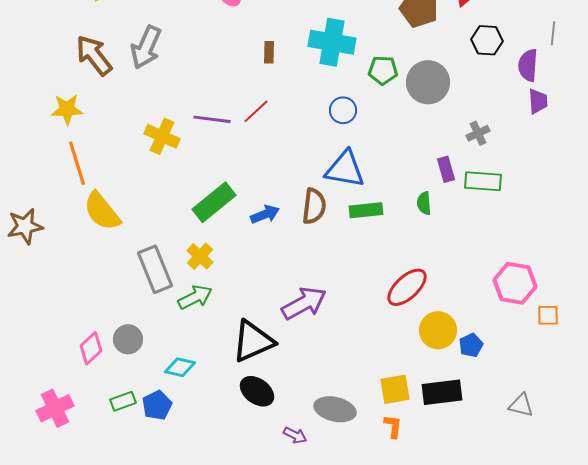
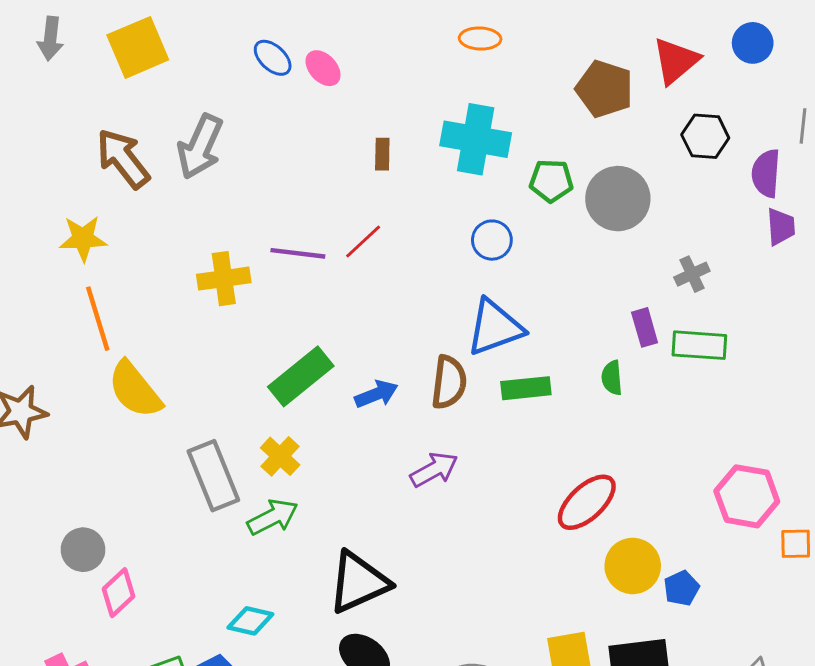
yellow cross: (162, 136) -> (224, 279), turned -32
blue triangle: (345, 169) -> (495, 327), turned -30
purple arrow: (304, 303) -> (434, 470), moved, size x0.7
gray circle: (128, 339) -> (83, 550), moved

